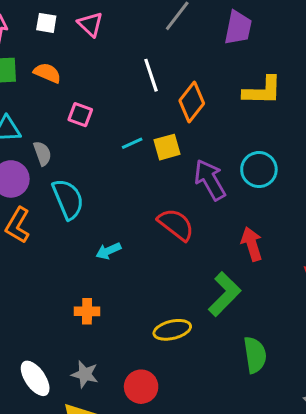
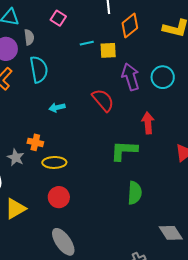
green L-shape: (225, 294) -> (124, 151), turned -144
yellow ellipse: (172, 330) -> (54, 162), moved
gray star: (85, 374) -> (16, 157), moved

